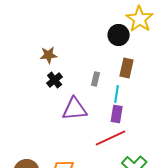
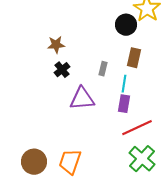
red line: (111, 138) -> (137, 128), moved

